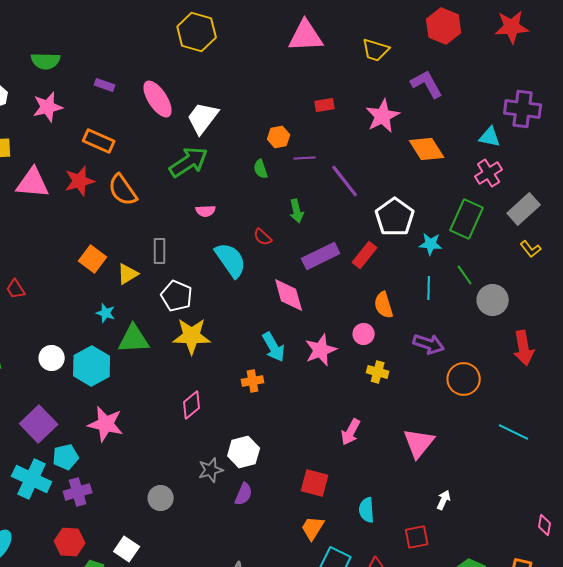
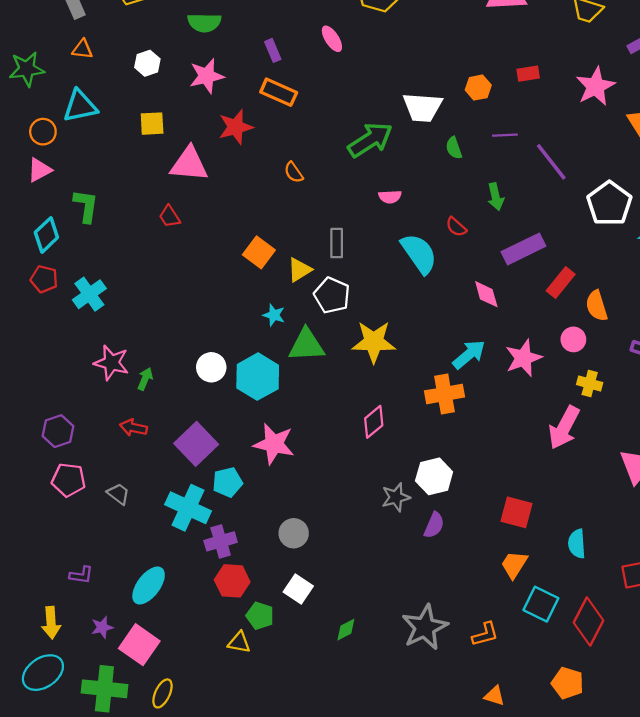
purple rectangle: (105, 85) -> (273, 50), turned 48
pink ellipse: (158, 99) -> (332, 39), moved, size x0.6
white trapezoid: (203, 118) -> (422, 107), moved, turned -123
orange hexagon: (279, 137) -> (478, 88), moved
orange rectangle: (99, 141) -> (279, 92), moved
red star: (80, 181) -> (236, 127), moved
orange semicircle: (123, 190) -> (294, 172), size x0.6
red rectangle: (365, 255) -> (561, 283), moved
red trapezoid: (16, 289) -> (169, 216), moved
pink diamond: (289, 295) -> (486, 294), size x0.7
white pentagon: (177, 296) -> (332, 295), moved
cyan arrow: (274, 347) -> (469, 355), turned -100
orange cross: (253, 381) -> (445, 394), size x1.5
pink arrow: (351, 432) -> (564, 428), moved, size x1.4
purple cross: (78, 492) -> (221, 541), moved
gray circle: (161, 498) -> (294, 533), moved

